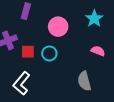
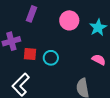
pink circle: (58, 27) -> (69, 20), moved

